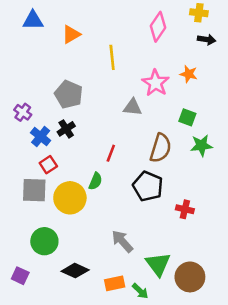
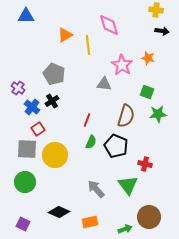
pink diamond: (158, 27) -> (109, 25), moved, turned -50
orange triangle: (71, 34) -> (65, 35), moved
green semicircle: (95, 181) -> (91, 142), moved
green circle: (44, 241) -> (25, 182), moved
green triangle: (158, 264) -> (128, 185), moved
purple square: (20, 276) -> (23, 224), moved
green arrow: (140, 291) -> (125, 229), moved, turned -64

